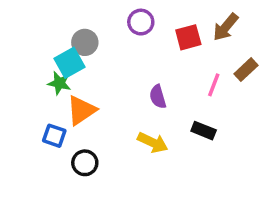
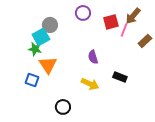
pink line: (214, 85) -> (124, 30), moved
orange triangle: (81, 110) -> (48, 65), turned -30
black circle: (85, 163) -> (63, 107), moved

